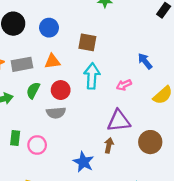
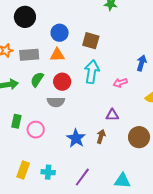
blue circle: (49, 28) -> (60, 33), moved
blue arrow: (145, 61) -> (142, 63), turned 49
purple triangle: (119, 121) -> (112, 115), size x0.6
blue star: (83, 162) -> (76, 138), moved

